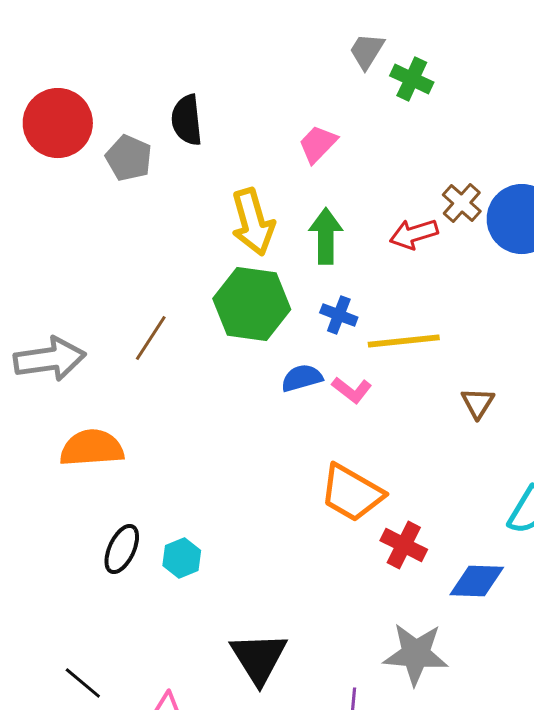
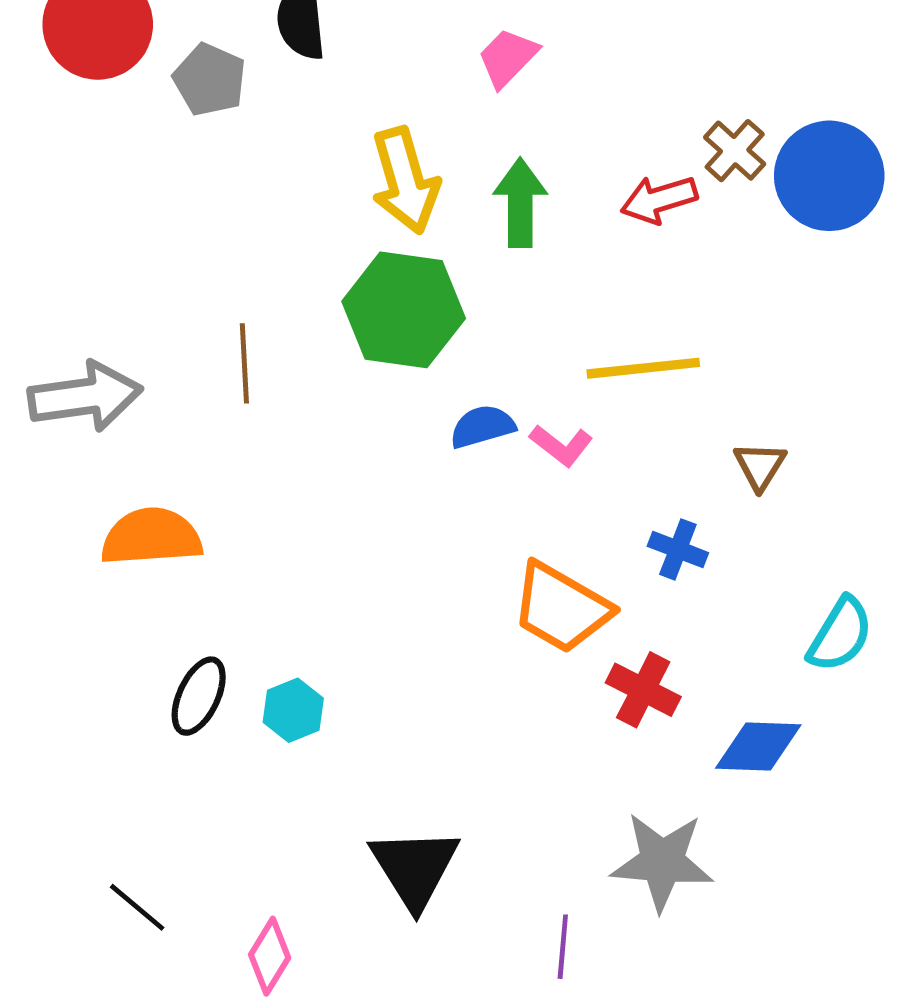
blue cross: (339, 315) -> (678, 549), moved
brown line: (151, 338) -> (244, 363), turned -36

